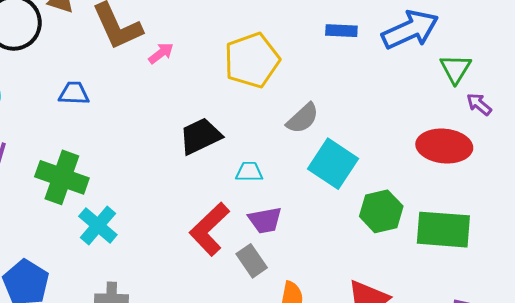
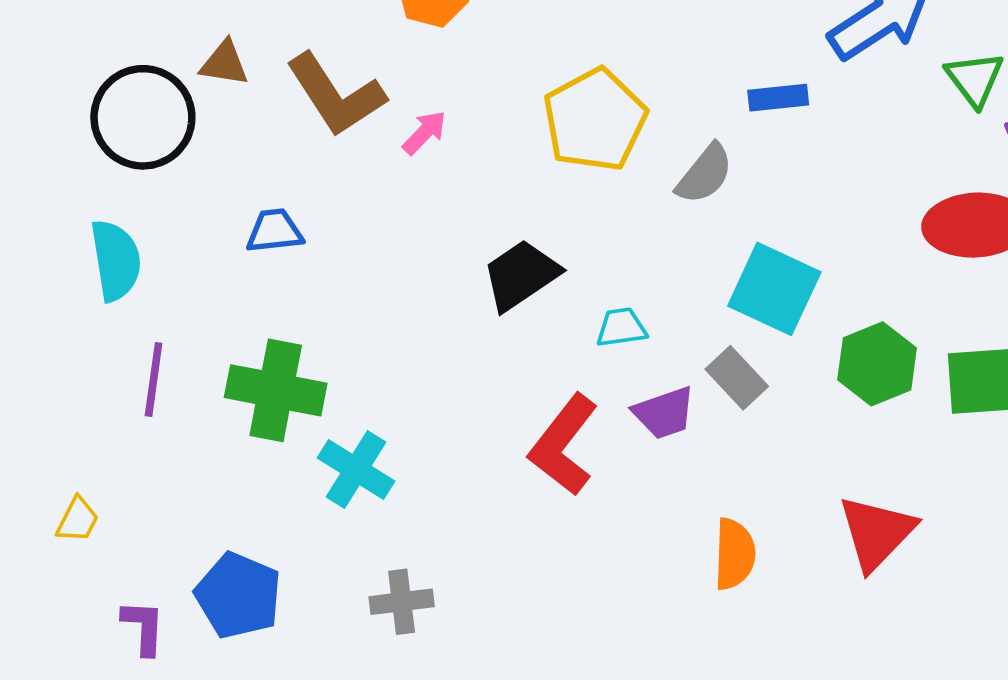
blue rectangle: (341, 31) -> (778, 98), moved
gray semicircle: (303, 118) -> (705, 174), moved
gray rectangle: (252, 261) -> (737, 378), moved

